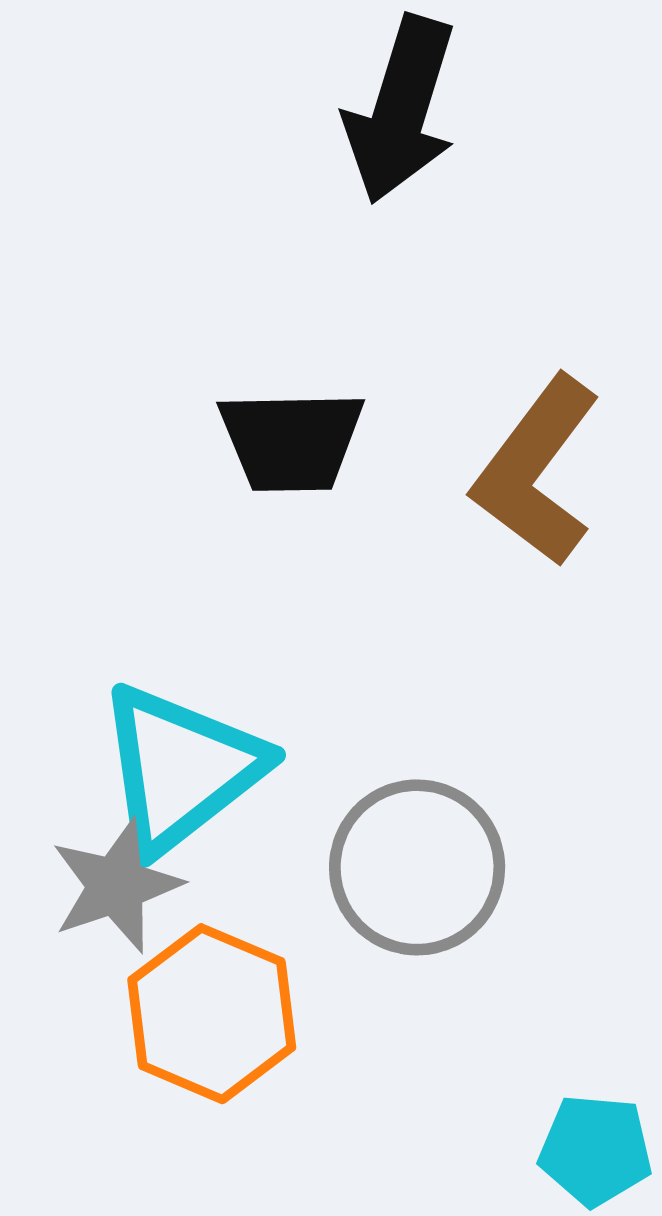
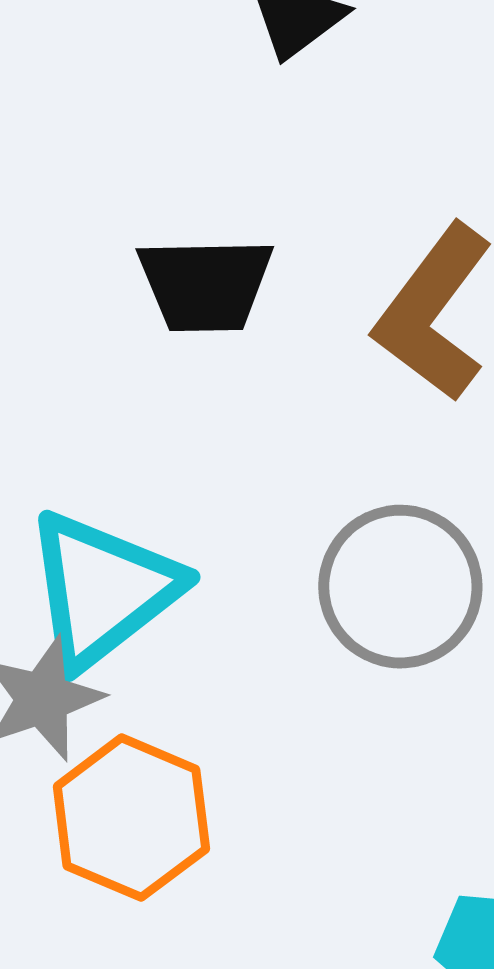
gray circle: (417, 867) -> (400, 587), moved

